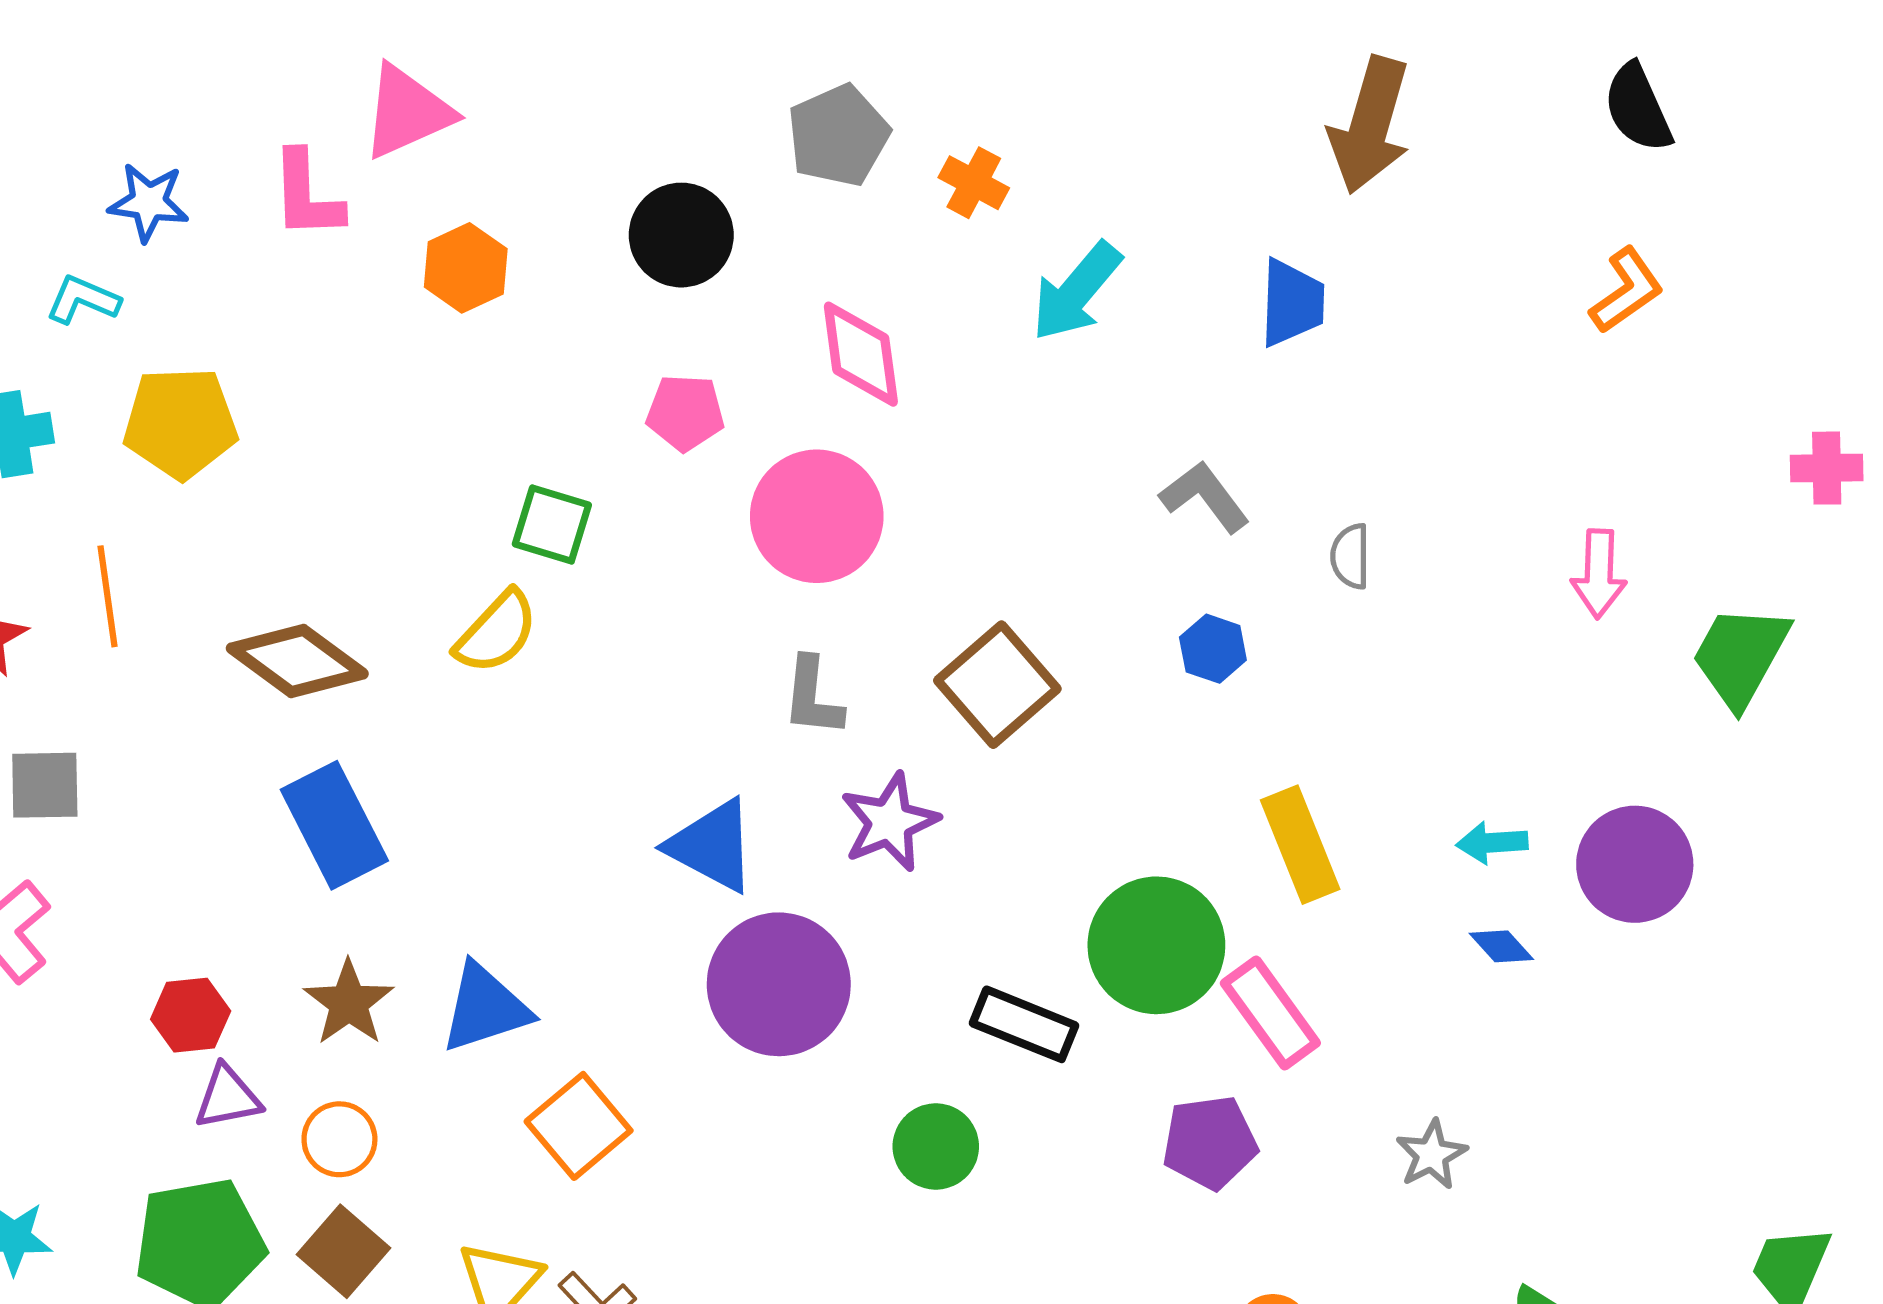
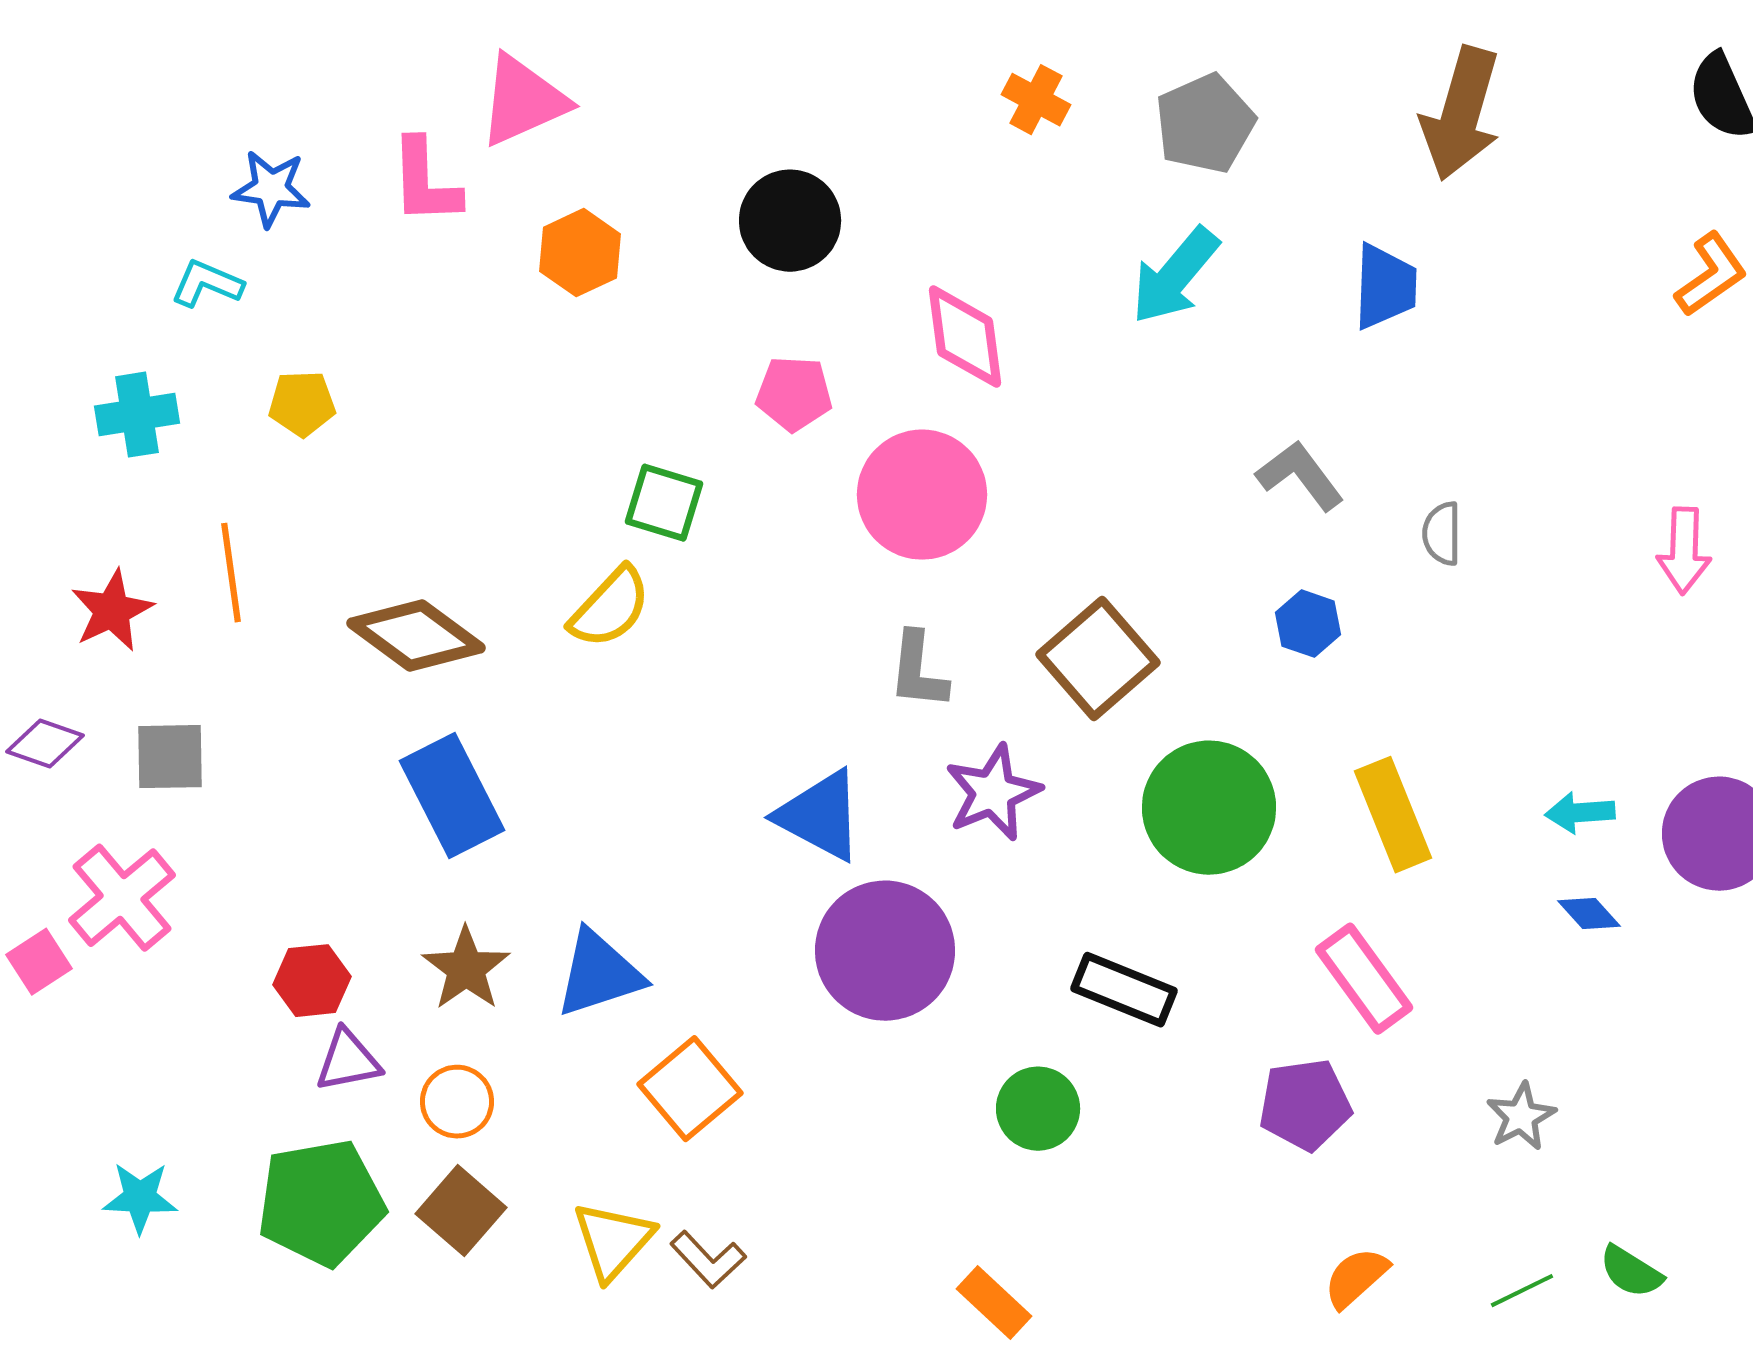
gray pentagon: (838, 135) -> (1205, 124), moved
orange cross: (974, 183) -> (1036, 100), moved
yellow pentagon: (180, 423) -> (302, 404), size x0.6
green circle: (1156, 945) -> (1209, 808), moved

